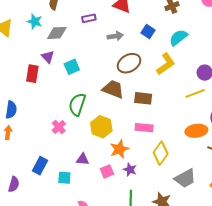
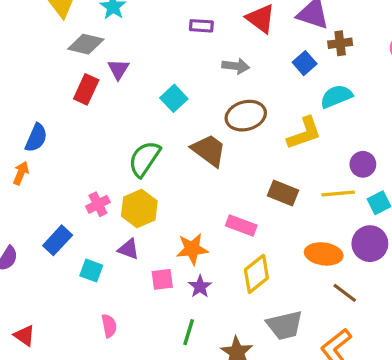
blue square: (148, 32) -> (305, 63), moved
gray diamond: (57, 33) -> (86, 44), moved
cyan square: (72, 67) -> (174, 98), moved, turned -35
brown rectangle: (143, 98) -> (283, 193), moved
pink cross: (59, 127) -> (98, 204), moved
yellow hexagon: (101, 127) -> (139, 208), moved

